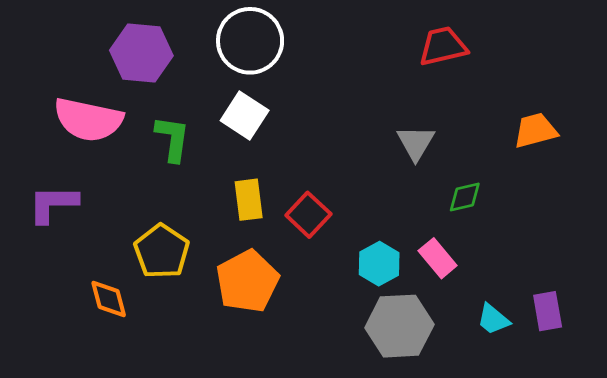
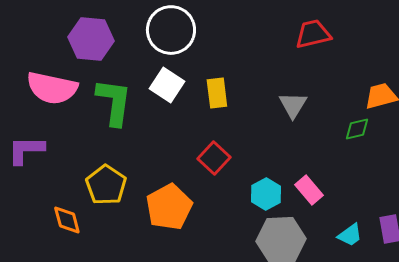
green L-shape: (173, 139) -> (114, 102), size x1.4
green diamond: (465, 197) -> (357, 129), moved
yellow rectangle: (249, 200) -> (217, 93), moved
cyan trapezoid: (493, 319) -> (350, 235), turned -76

